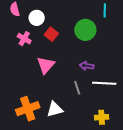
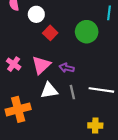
pink cross: (24, 39) -> (14, 64), moved
purple arrow: (87, 66) -> (67, 68), moved
white triangle: (55, 109) -> (49, 90), moved

